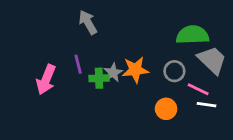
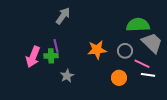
gray arrow: (88, 22) -> (63, 16), turned 66
gray star: (113, 73) -> (67, 76), moved
green cross: (99, 78) -> (51, 56), moved

